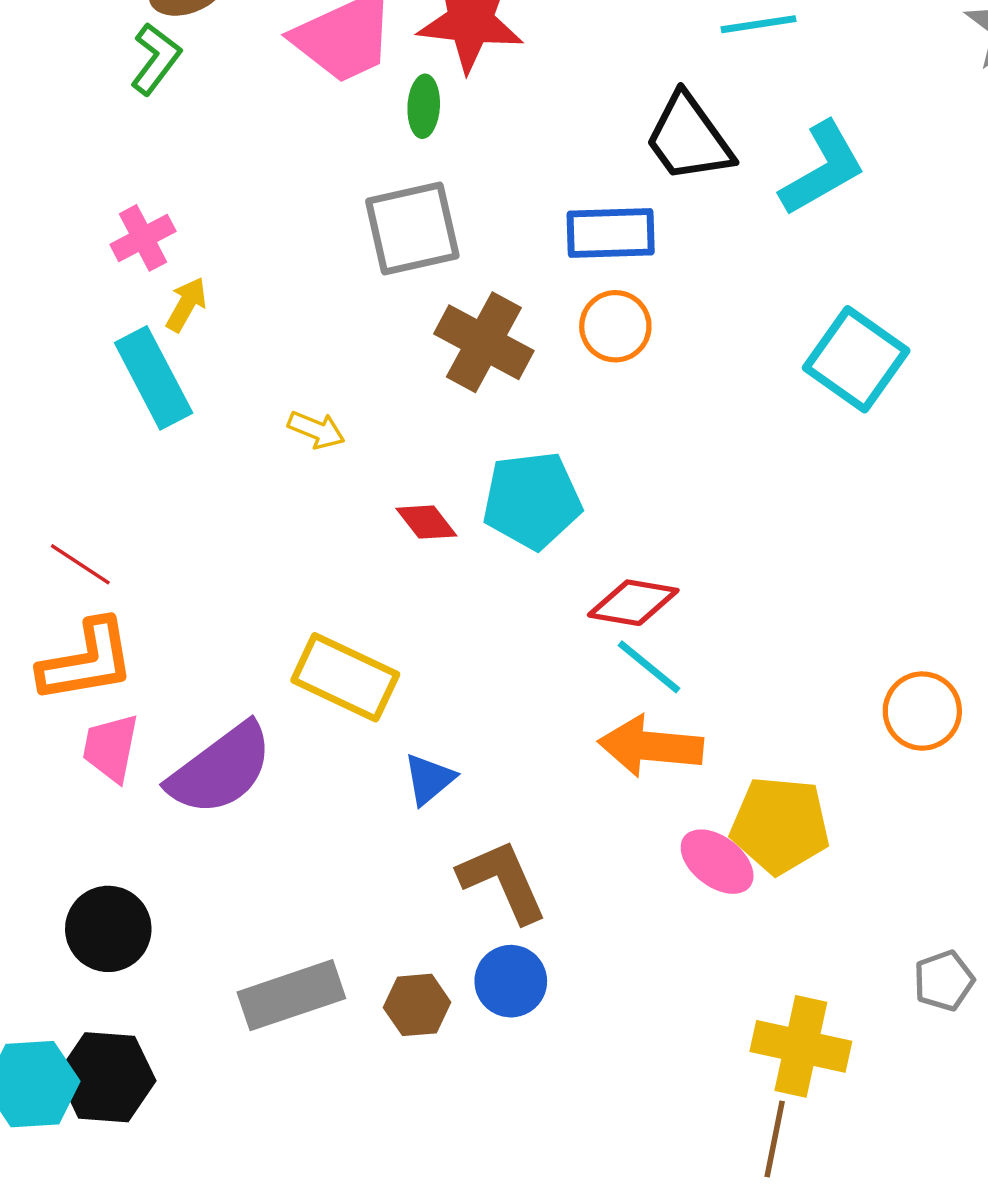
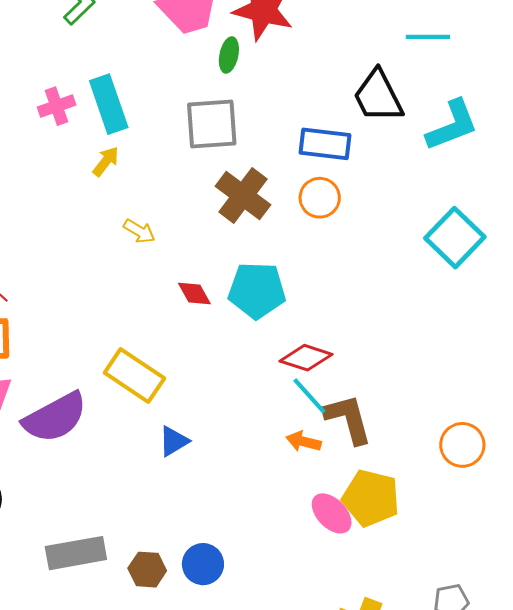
yellow arrow: (186, 304) -> (106, 161), moved
cyan rectangle: (154, 378) -> (109, 104), moved
orange arrow: (651, 746) -> (304, 442), size x0.6
brown L-shape: (503, 881) -> (348, 419), moved

